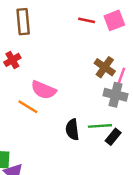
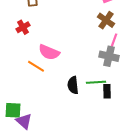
brown cross: (105, 67) -> (106, 20), moved
black rectangle: (113, 137) -> (107, 91), turned -40

